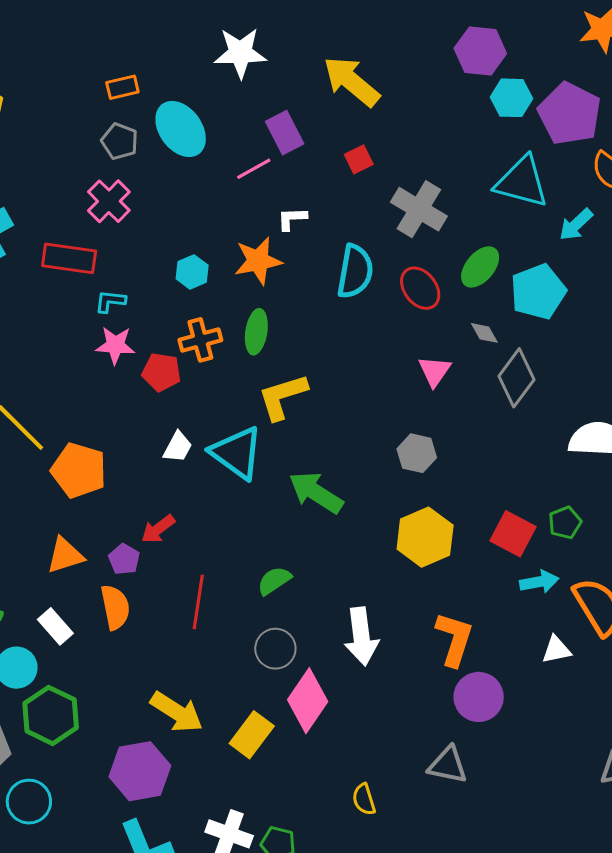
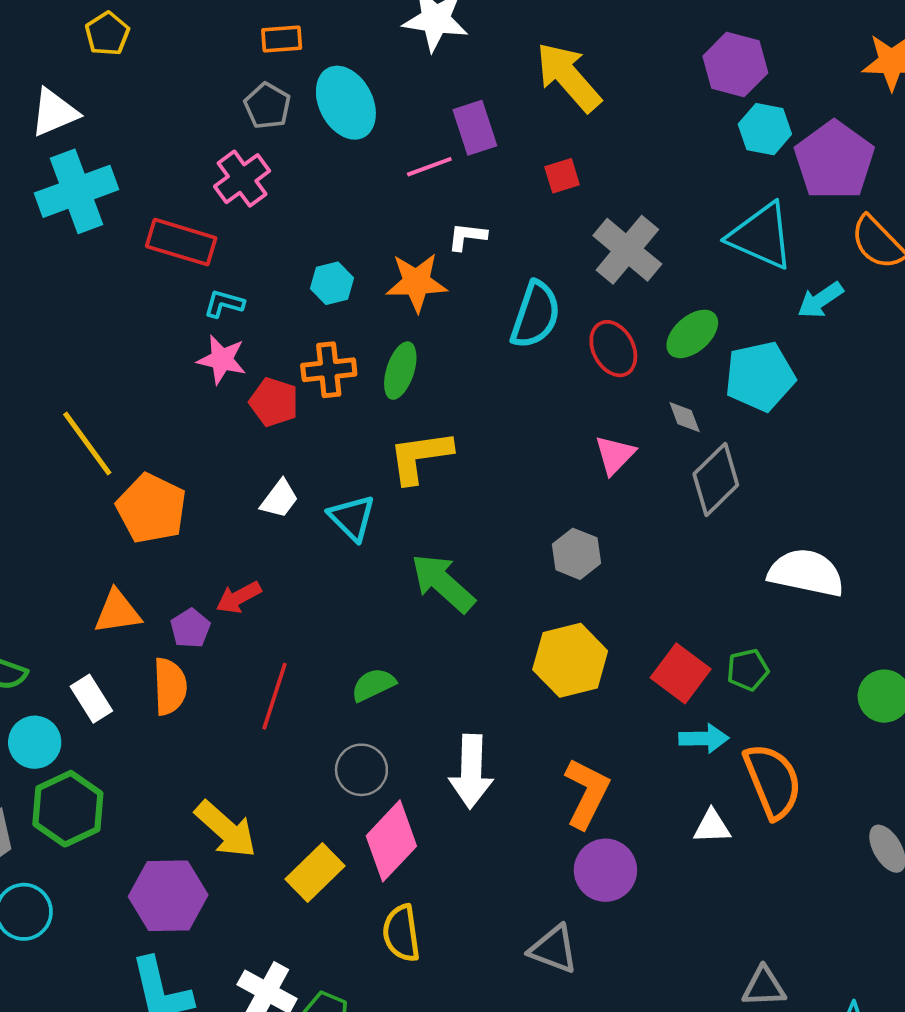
cyan triangle: (237, 453) -> (352, 518), size x0.7
yellow semicircle: (364, 799) -> (401, 933), moved, size x1.4

